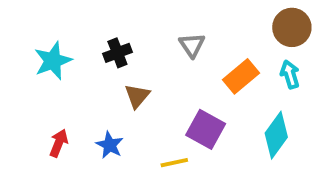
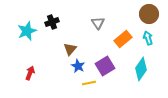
black cross: (117, 53) -> (52, 22), moved
purple square: (206, 129) -> (105, 66), turned 30
blue star: (110, 145) -> (78, 66), moved

